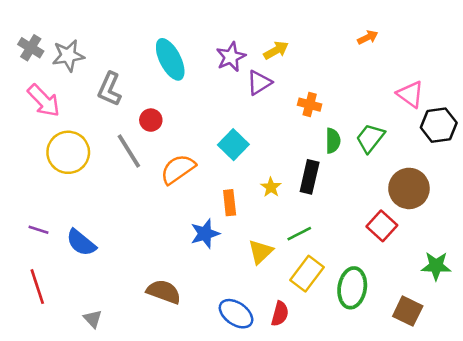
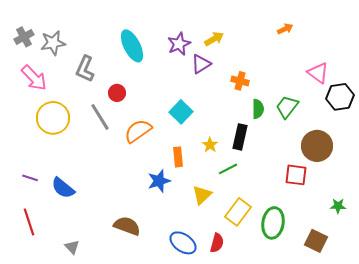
gray cross: (31, 48) -> (24, 37), turned 30
red square: (382, 226) -> (296, 175), turned -35
green line: (299, 234) -> (228, 169), moved
green star: (436, 266) -> (338, 206), size x0.7

